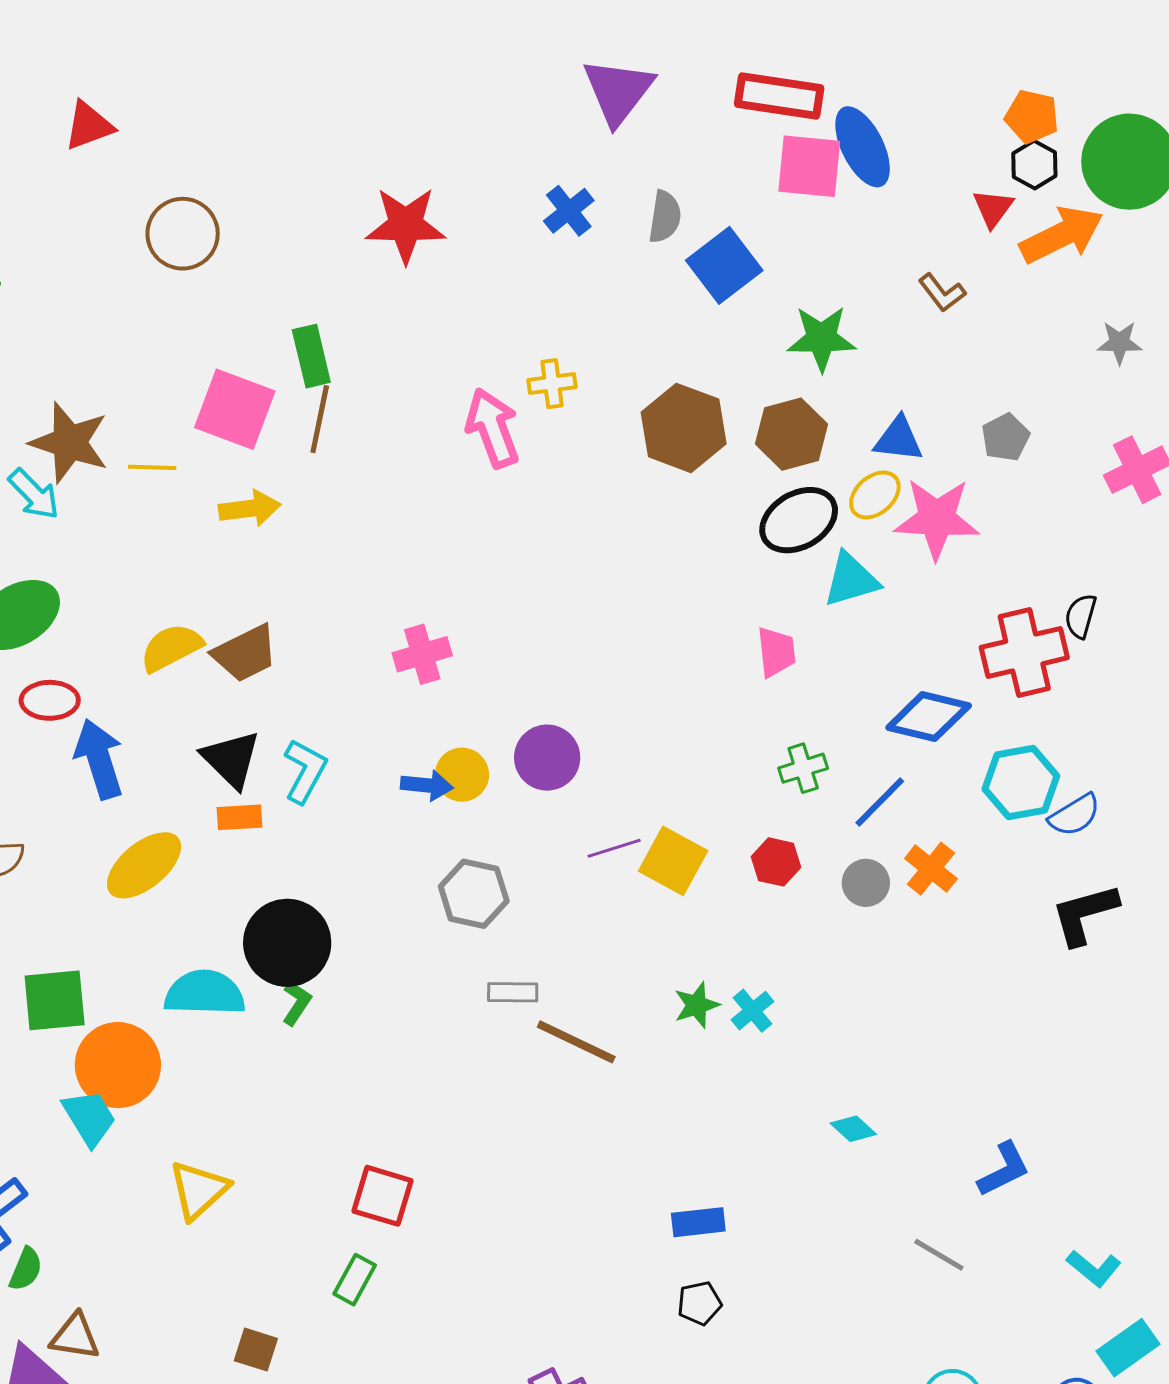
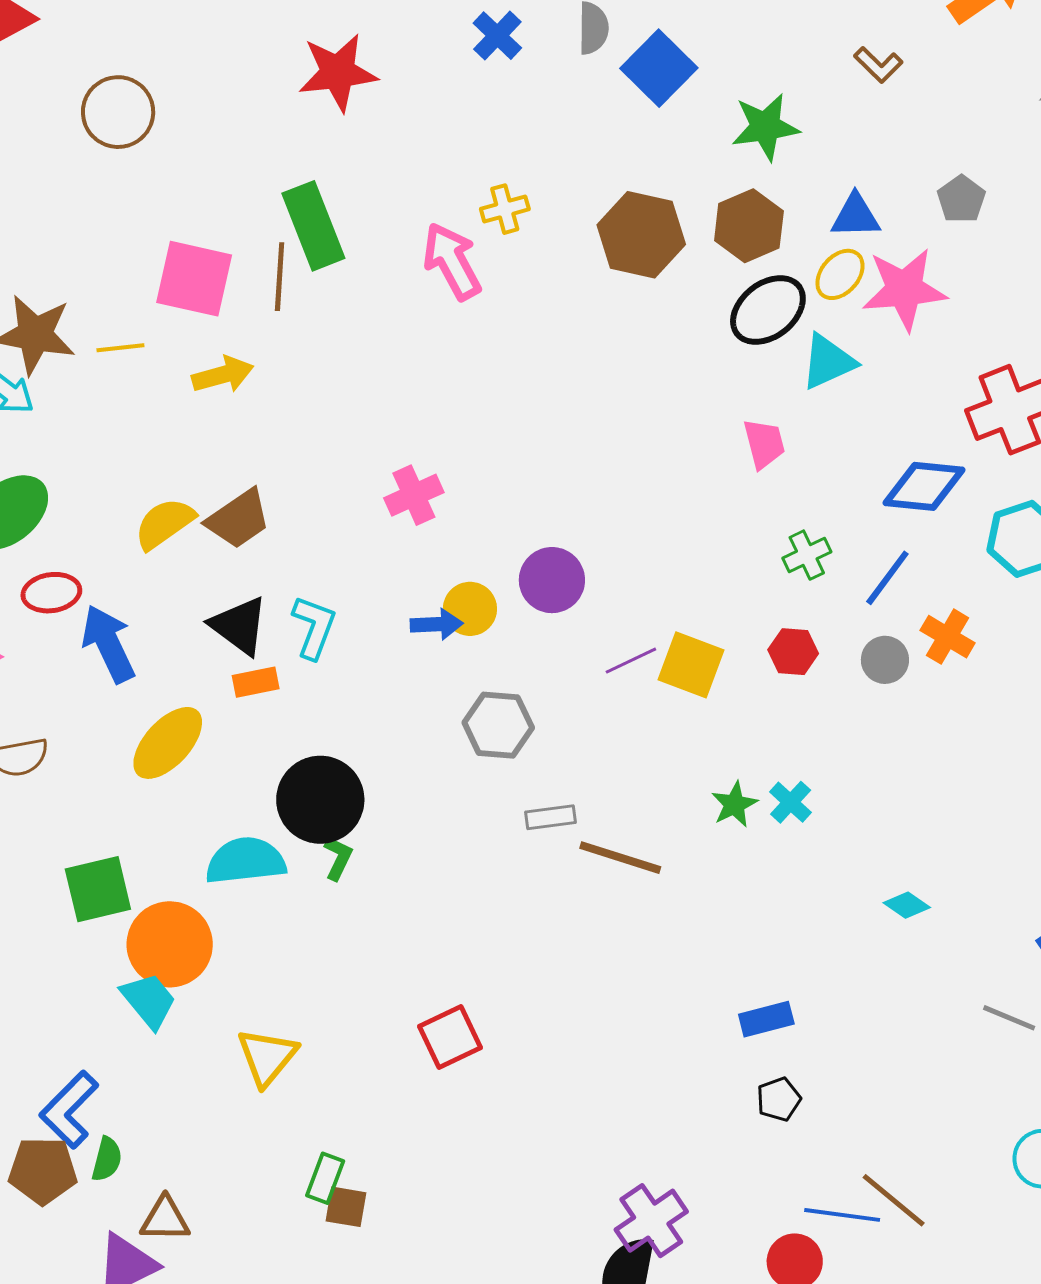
green rectangle: (311, 356) -> (313, 226), moved, size x1.4
red square: (383, 1196) -> (450, 1037), turned -34
green rectangle: (355, 1280) -> (325, 1178), moved

